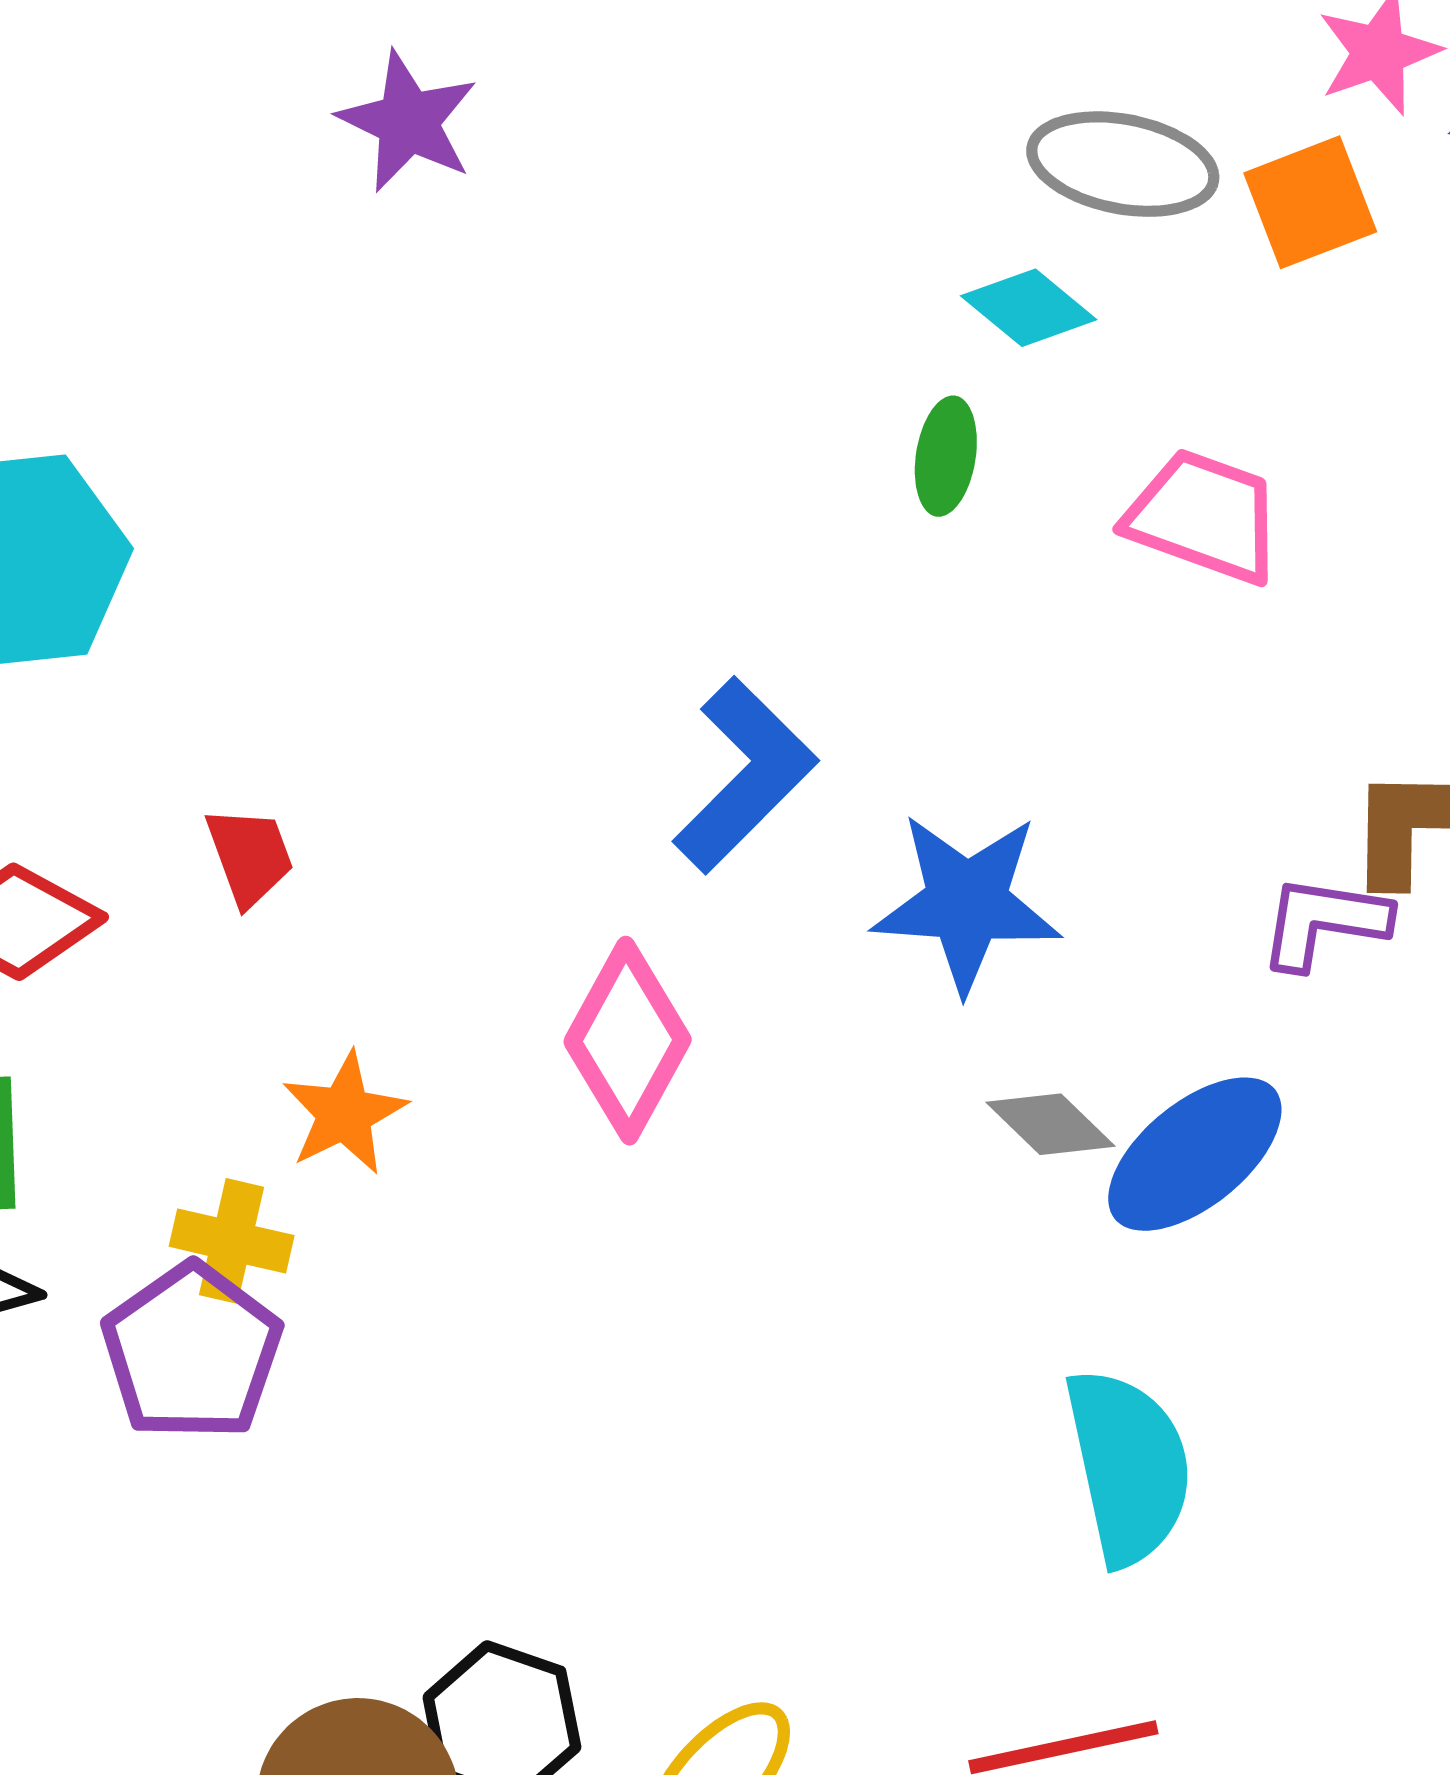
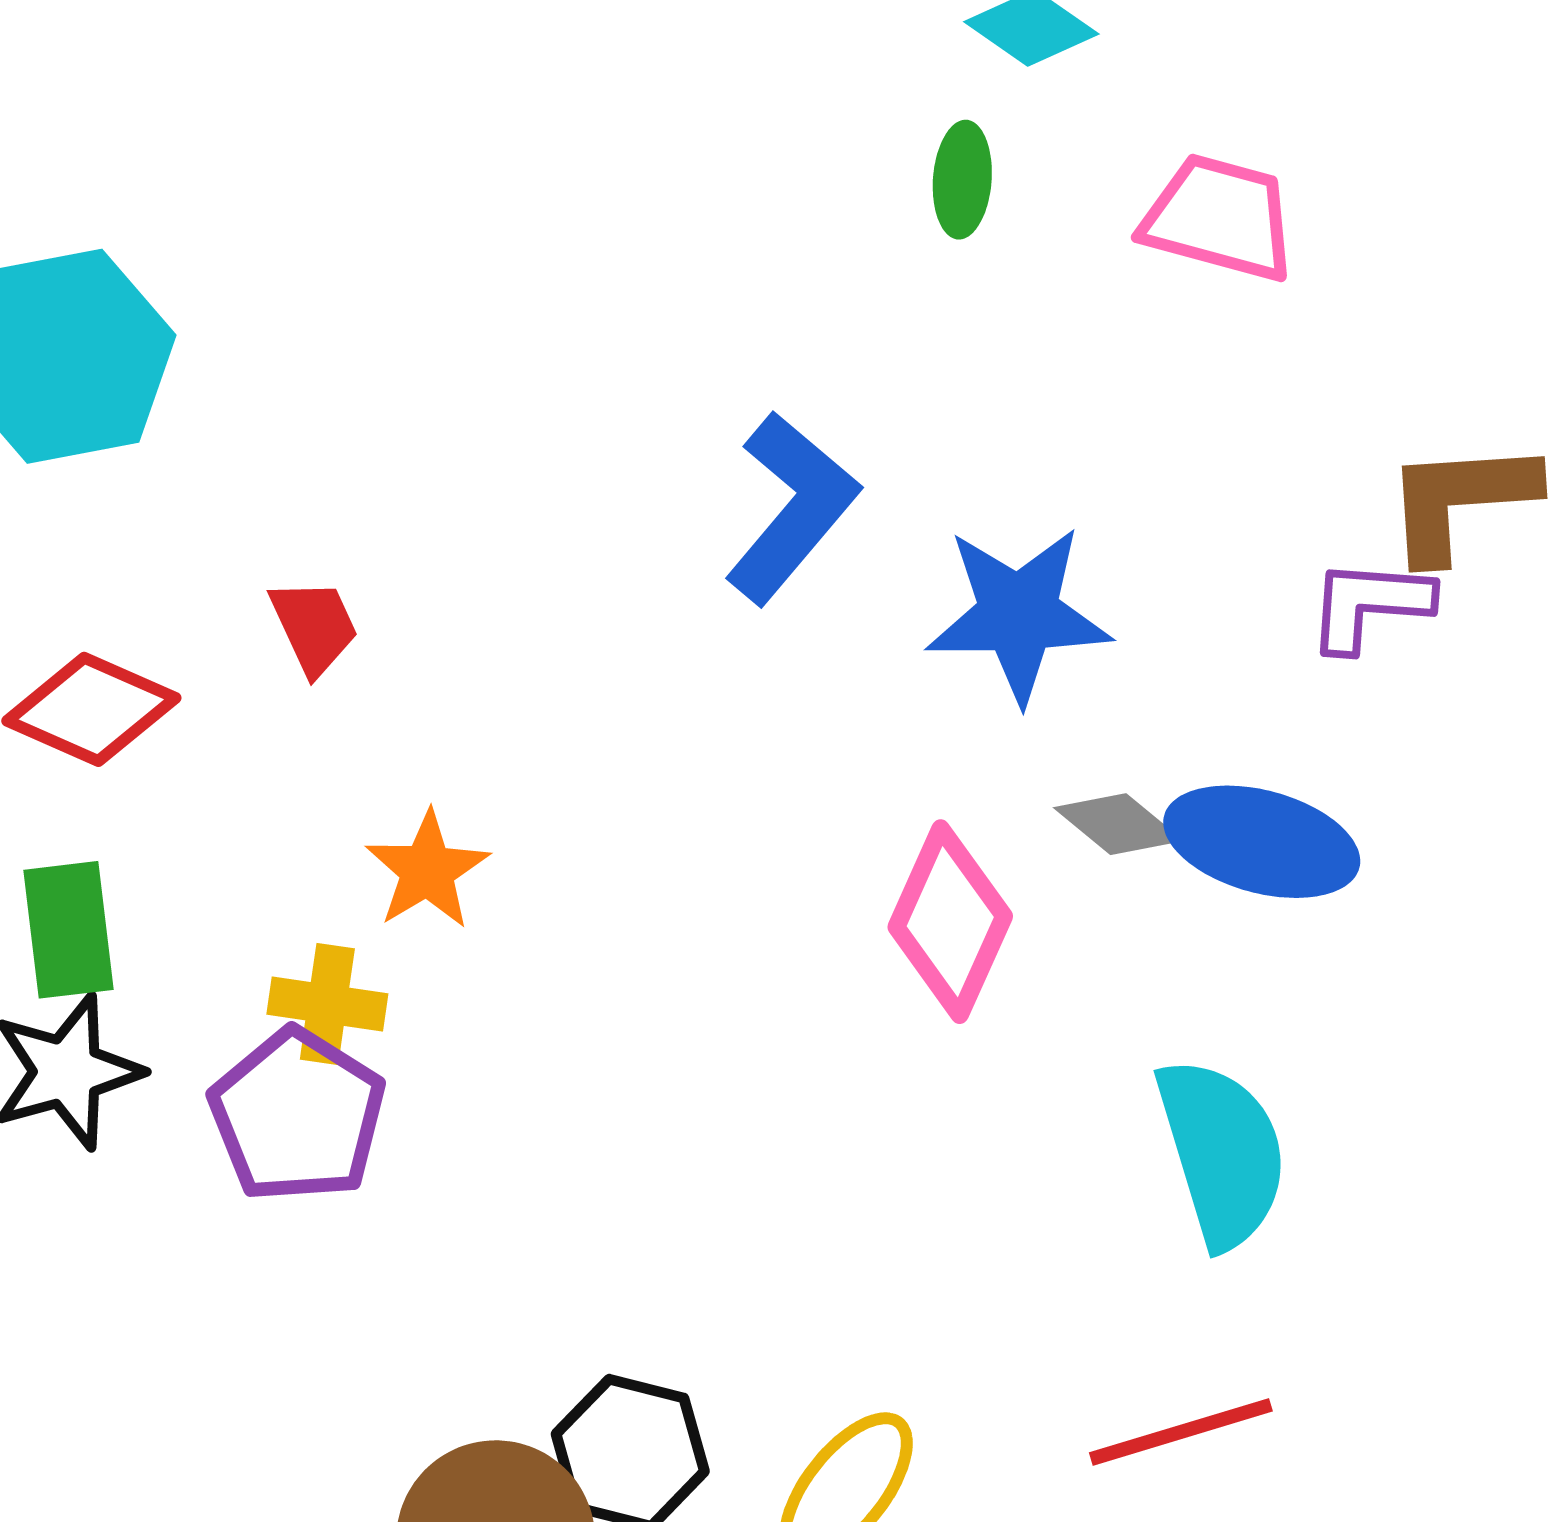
pink diamond: (628, 1041) -> (950, 922), moved
blue ellipse: (1195, 1154) -> (1262, 842), turned 59

